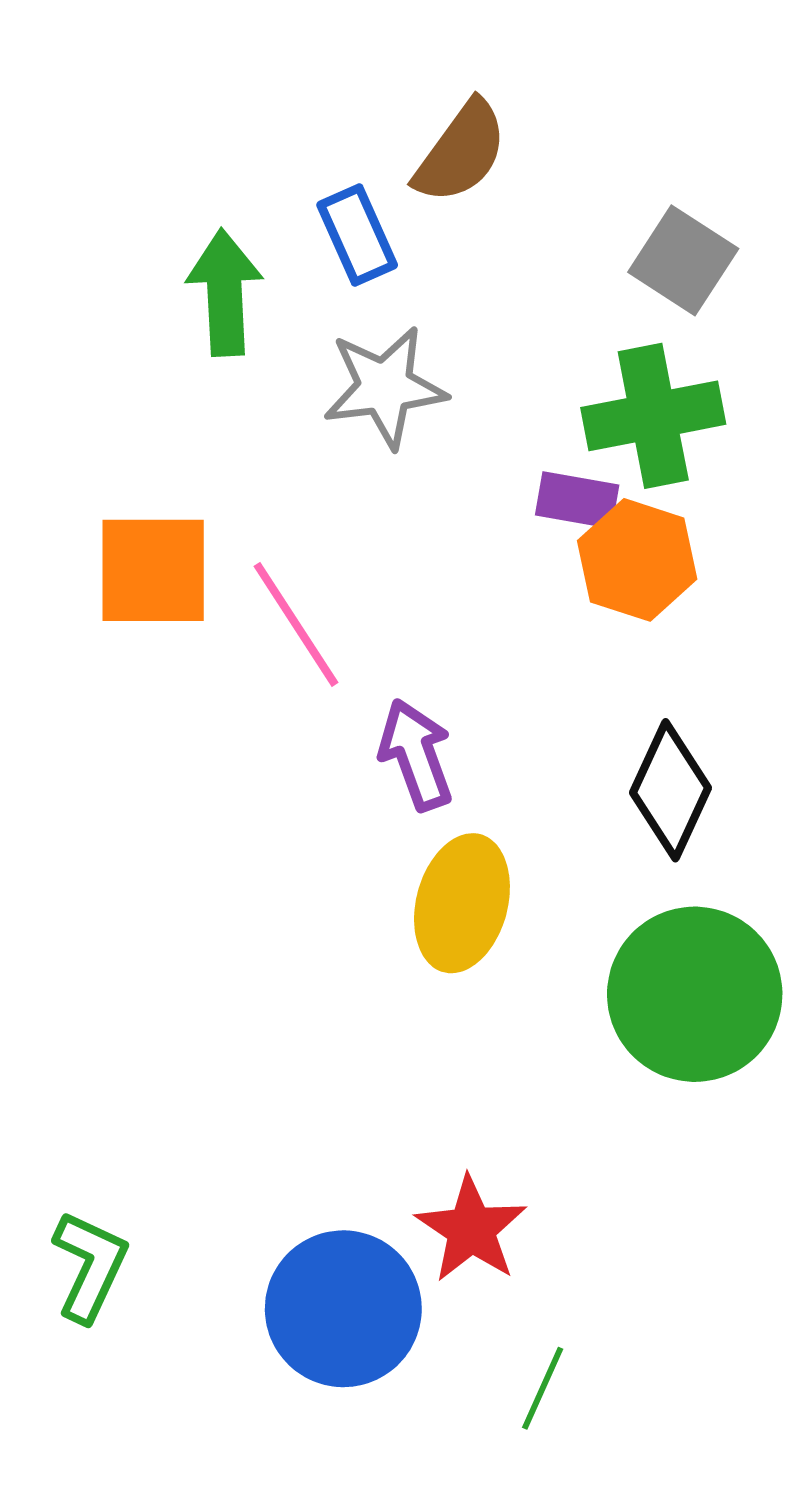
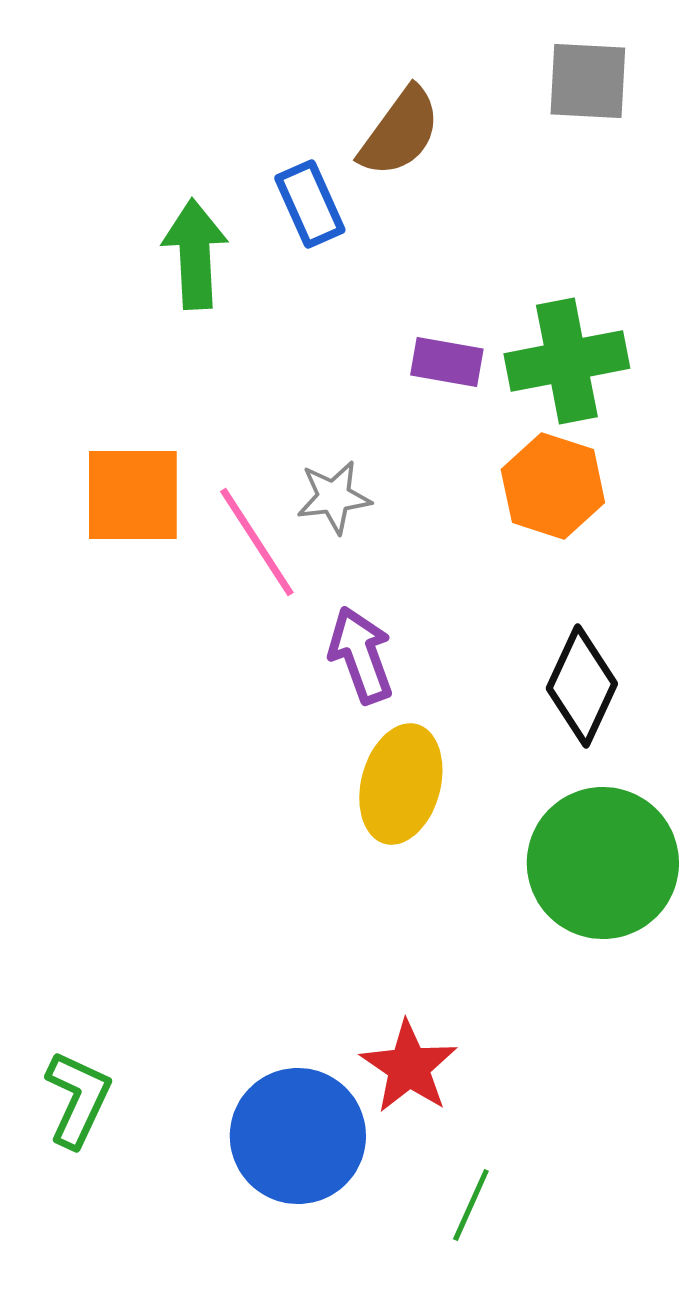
gray square: (683, 260) -> (588, 81), moved, turned -30
gray star: (385, 387) -> (334, 497), moved, size x0.7
purple rectangle: (577, 500) -> (447, 362), moved

